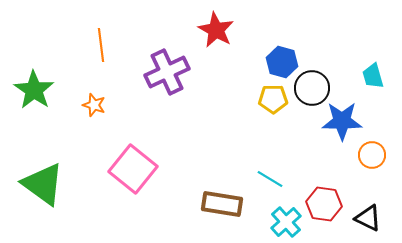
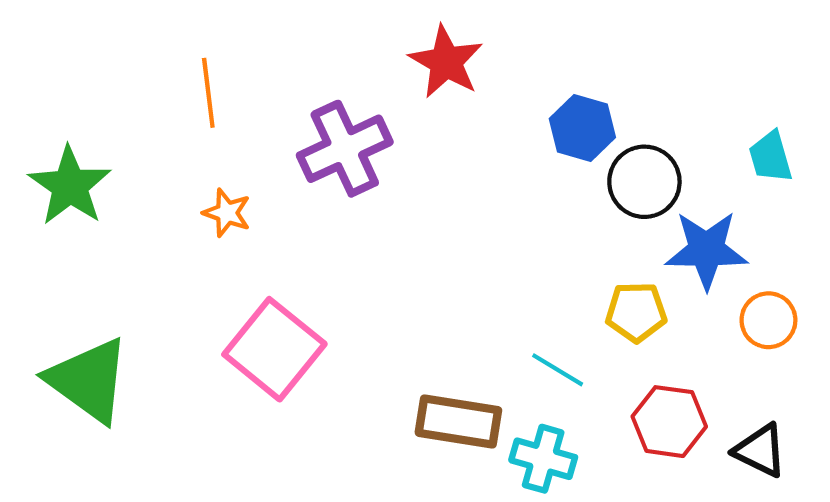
yellow pentagon: (273, 99) -> (636, 312), moved
orange star: (94, 105) -> (227, 213), moved
cyan cross: (286, 222) -> (543, 459), moved, turned -32

